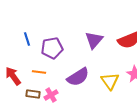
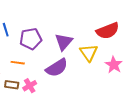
purple triangle: (94, 40) -> (64, 42), moved
yellow triangle: (110, 81) -> (89, 53), moved

